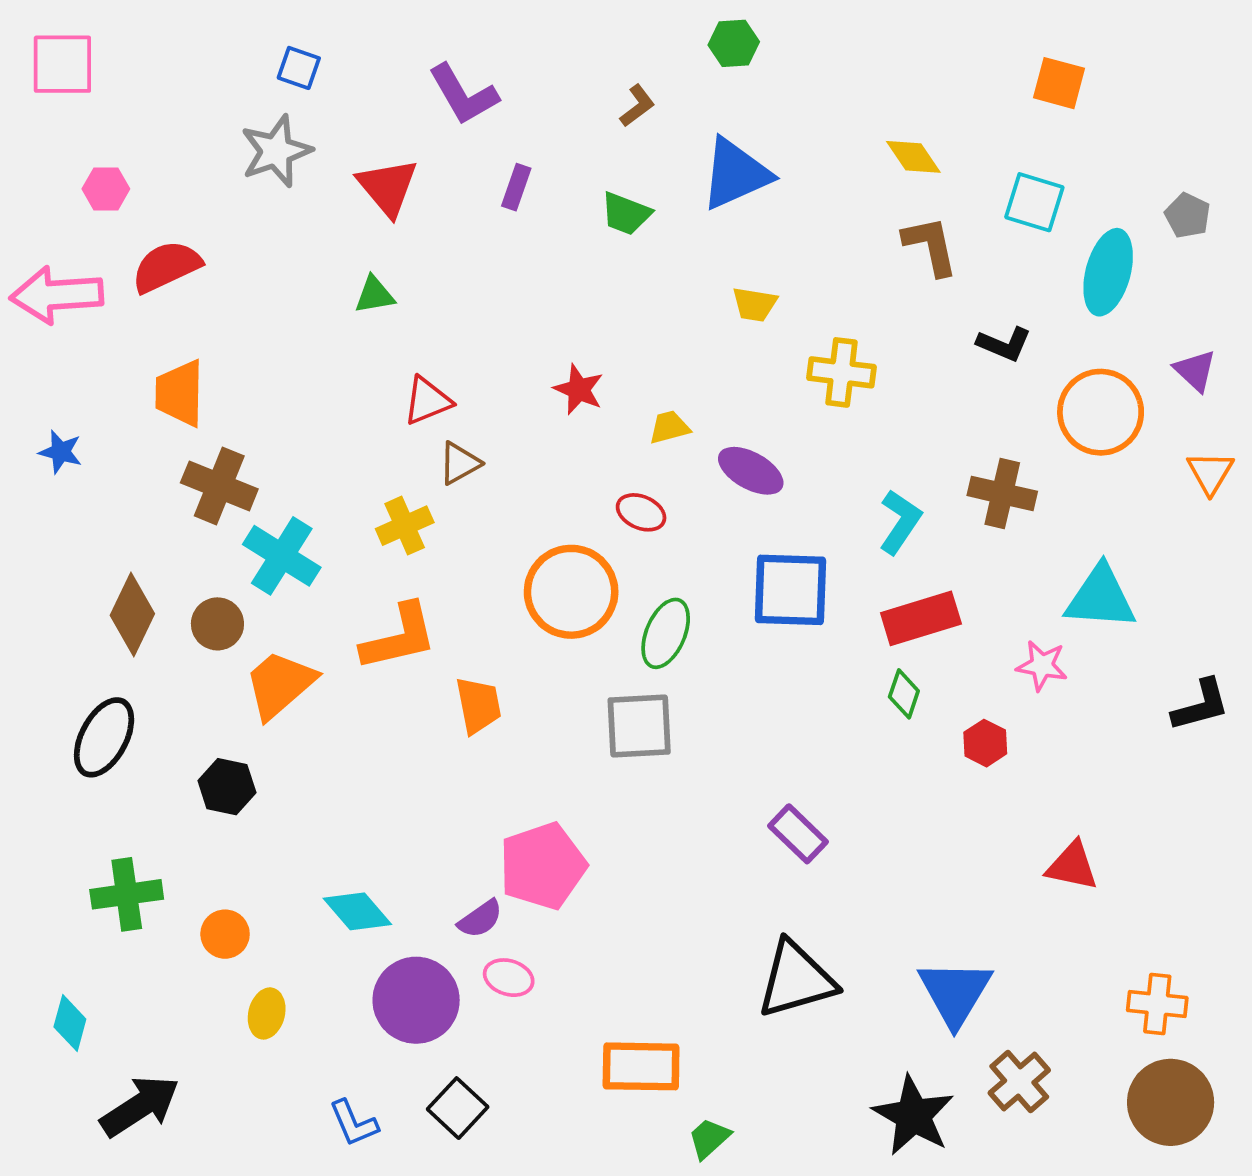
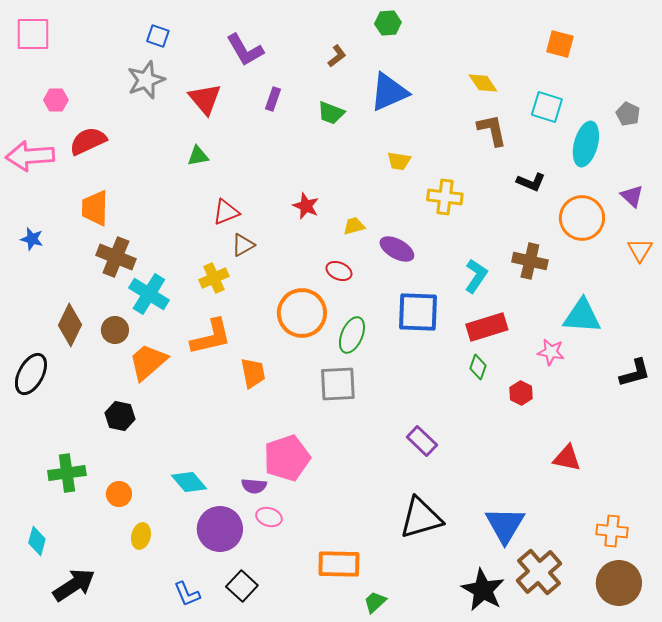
black ellipse: (104, 737) -> (31, 374), moved
purple semicircle: (480, 919) -> (254, 486), turned 40
brown cross: (1019, 1082) -> (539, 572), size x1.4

